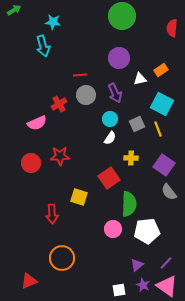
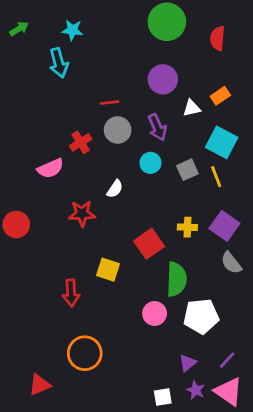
green arrow: (14, 10) -> (19, 29), moved
red semicircle: (172, 28) -> (218, 38), moved
white semicircle: (110, 138) -> (115, 189), moved
yellow cross: (131, 158) -> (187, 227), moved
red circle: (31, 163) -> (16, 224), moved

